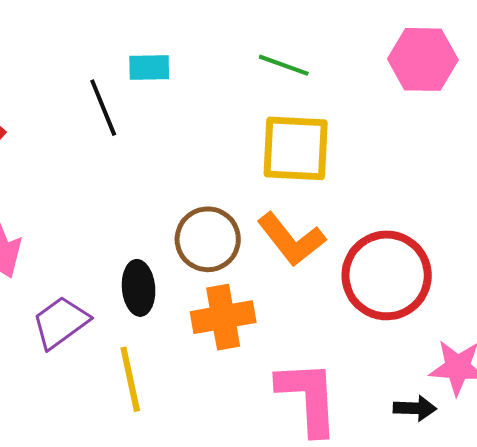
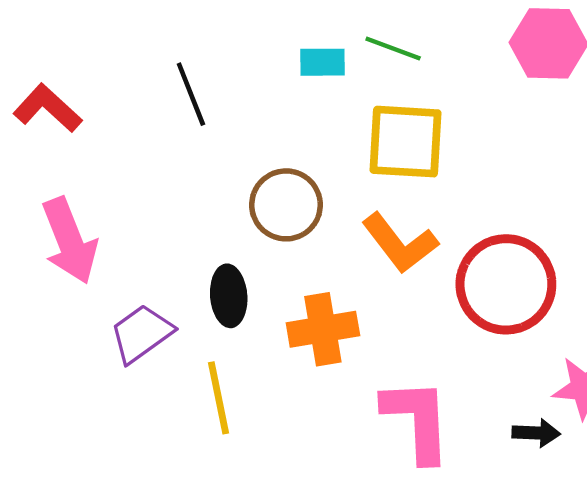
cyan rectangle: (149, 68) -> (323, 62), moved
brown circle: (208, 239) -> (286, 205), moved

